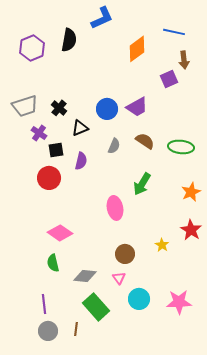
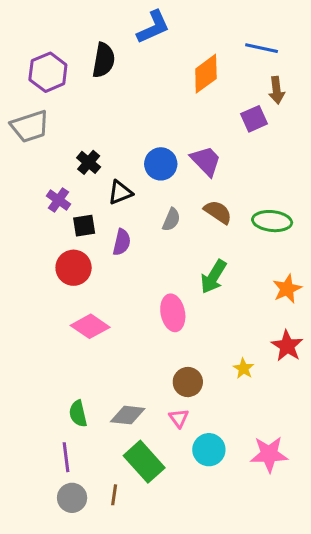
gray trapezoid: (25, 106) -> (30, 126), moved
purple trapezoid: (137, 107) -> (206, 161), turned -105
pink diamond: (60, 233) -> (90, 326), moved
green semicircle: (53, 263) -> (78, 414), moved

